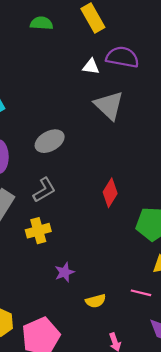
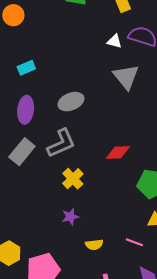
gray L-shape: (44, 190) -> (61, 143), size x1.4
red diamond: (110, 193) -> (118, 152), turned 50
yellow cross: (38, 231) -> (73, 179), moved, turned -35

